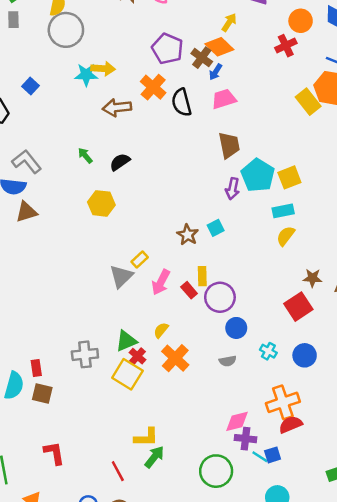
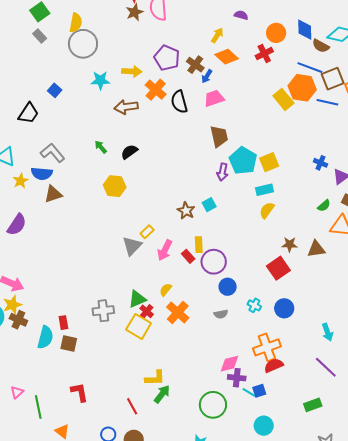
gray rectangle: (13, 20) -> (40, 36), turned -40
orange diamond: (219, 47) -> (227, 57), moved
yellow arrow: (103, 69) -> (132, 71), moved

